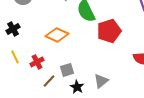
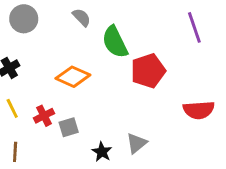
gray square: (67, 70) -> (69, 127), moved
brown line: (49, 81) -> (15, 152), moved, turned -40

